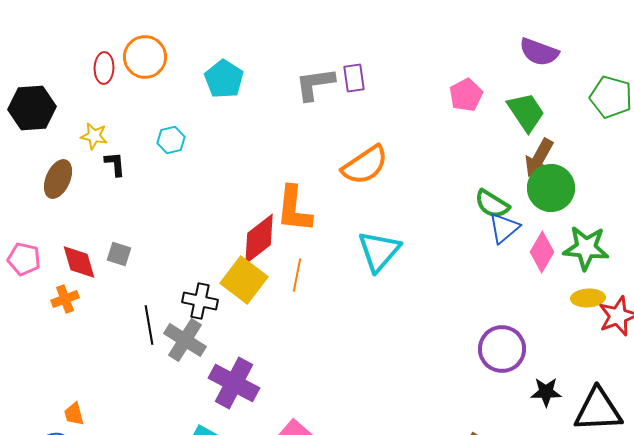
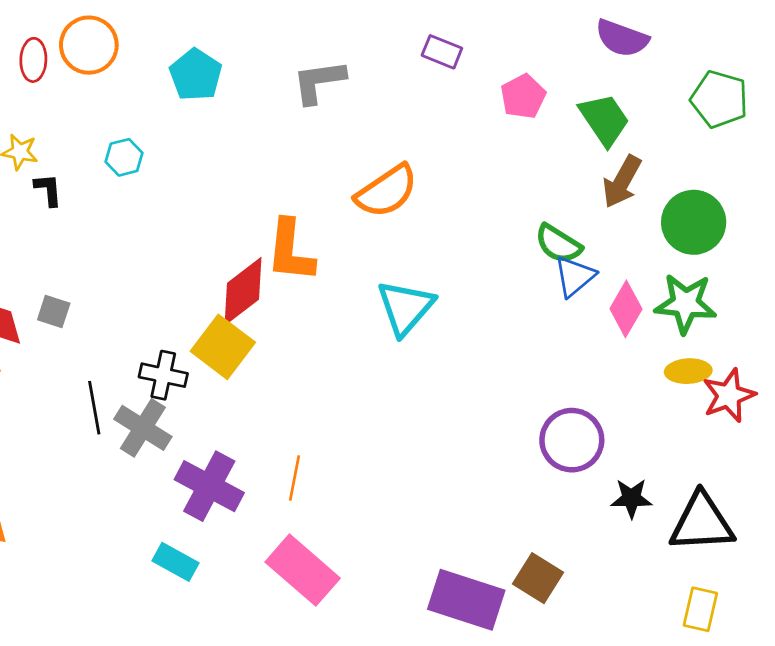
purple rectangle: (354, 78) -> (442, 52), moved, turned -60
green circle: (551, 188) -> (694, 222), moved
orange line: (297, 275) -> (294, 478), moved

